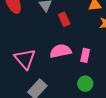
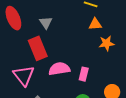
red rectangle: (64, 19) -> (38, 48), moved, size x1.6

